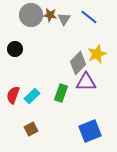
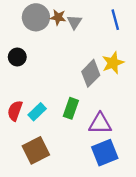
blue line: (89, 17) -> (115, 20), moved, turned 36
purple triangle: (86, 82) -> (100, 123), moved
brown square: (31, 129) -> (36, 150), size x1.6

